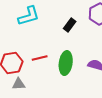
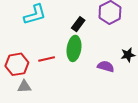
green ellipse: (66, 63) -> (74, 48), moved

